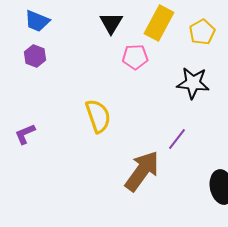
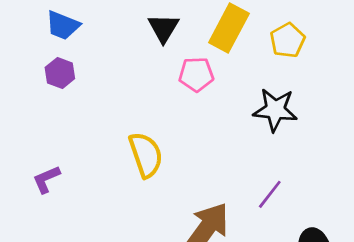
purple line: (177, 139) -> (270, 194), moved

